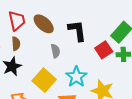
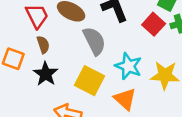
gray semicircle: (55, 51) -> (94, 41), size x1.6

